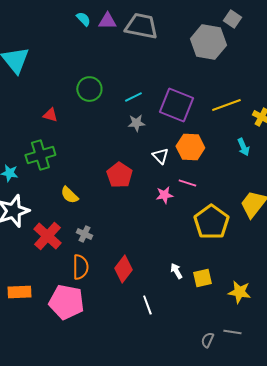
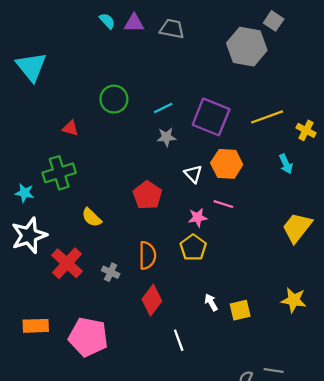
gray trapezoid: (141, 26) -> (172, 29), size x0.7
yellow pentagon: (211, 222) -> (193, 248), moved, size x0.7
gray cross: (84, 234) -> (111, 272), moved
orange semicircle: (80, 267) -> (147, 255), moved
yellow star: (239, 292) -> (294, 300), moved

